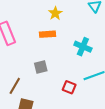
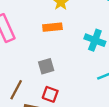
red square: (69, 87) -> (50, 94), moved

